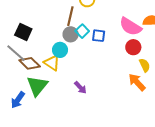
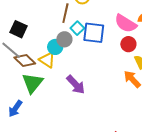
gray circle: (71, 34) -> (64, 39), moved
blue square: (99, 36) -> (94, 33), size x1.6
purple arrow: (80, 88) -> (76, 85), size x1.5
blue arrow: (18, 100) -> (15, 109), moved

